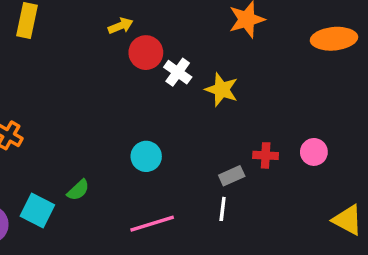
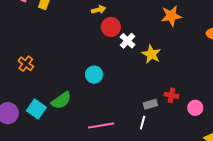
pink circle: (314, 152) -> (195, 108), moved
cyan circle: (146, 156) -> (94, 75), moved
green semicircle: (78, 190) -> (61, 100), size x1.5

